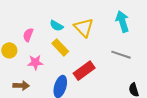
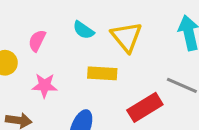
yellow rectangle: (60, 47) -> (102, 73), moved, turned -48
red rectangle: (84, 71) -> (145, 107), moved

